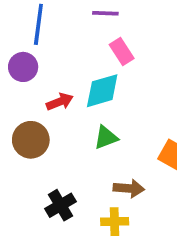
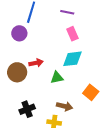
cyan diamond: (102, 91) -> (72, 59), moved
red arrow: (60, 102) -> (36, 63), moved

